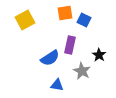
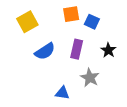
black star: (99, 55) -> (108, 50), moved
blue semicircle: (50, 58) -> (45, 51), moved

